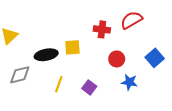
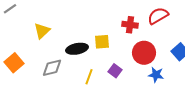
red circle: (117, 59) -> (144, 53), size x1.5
purple square: (89, 87) -> (115, 71), moved

